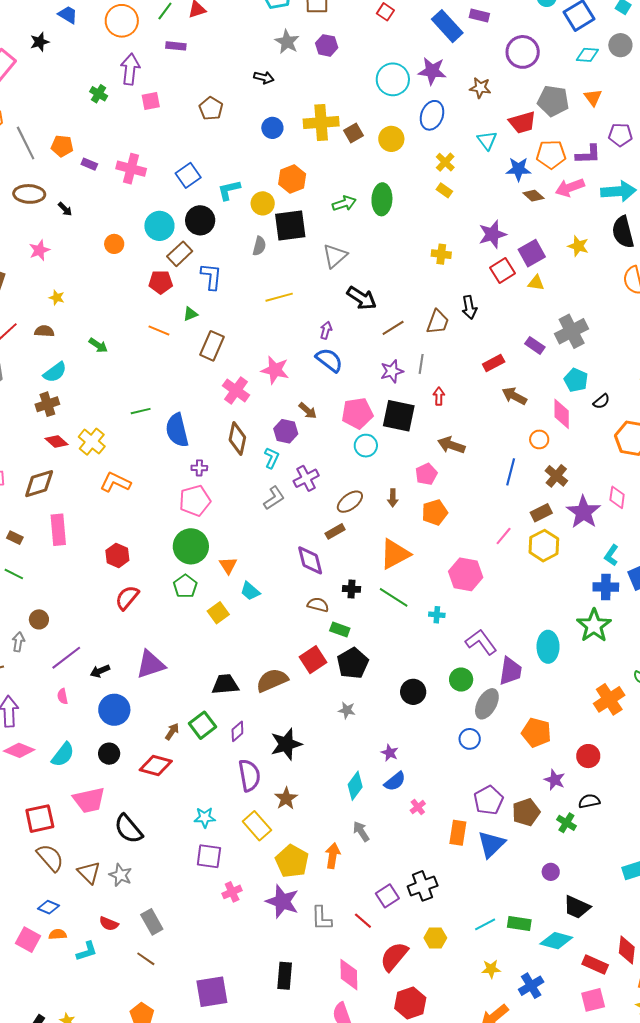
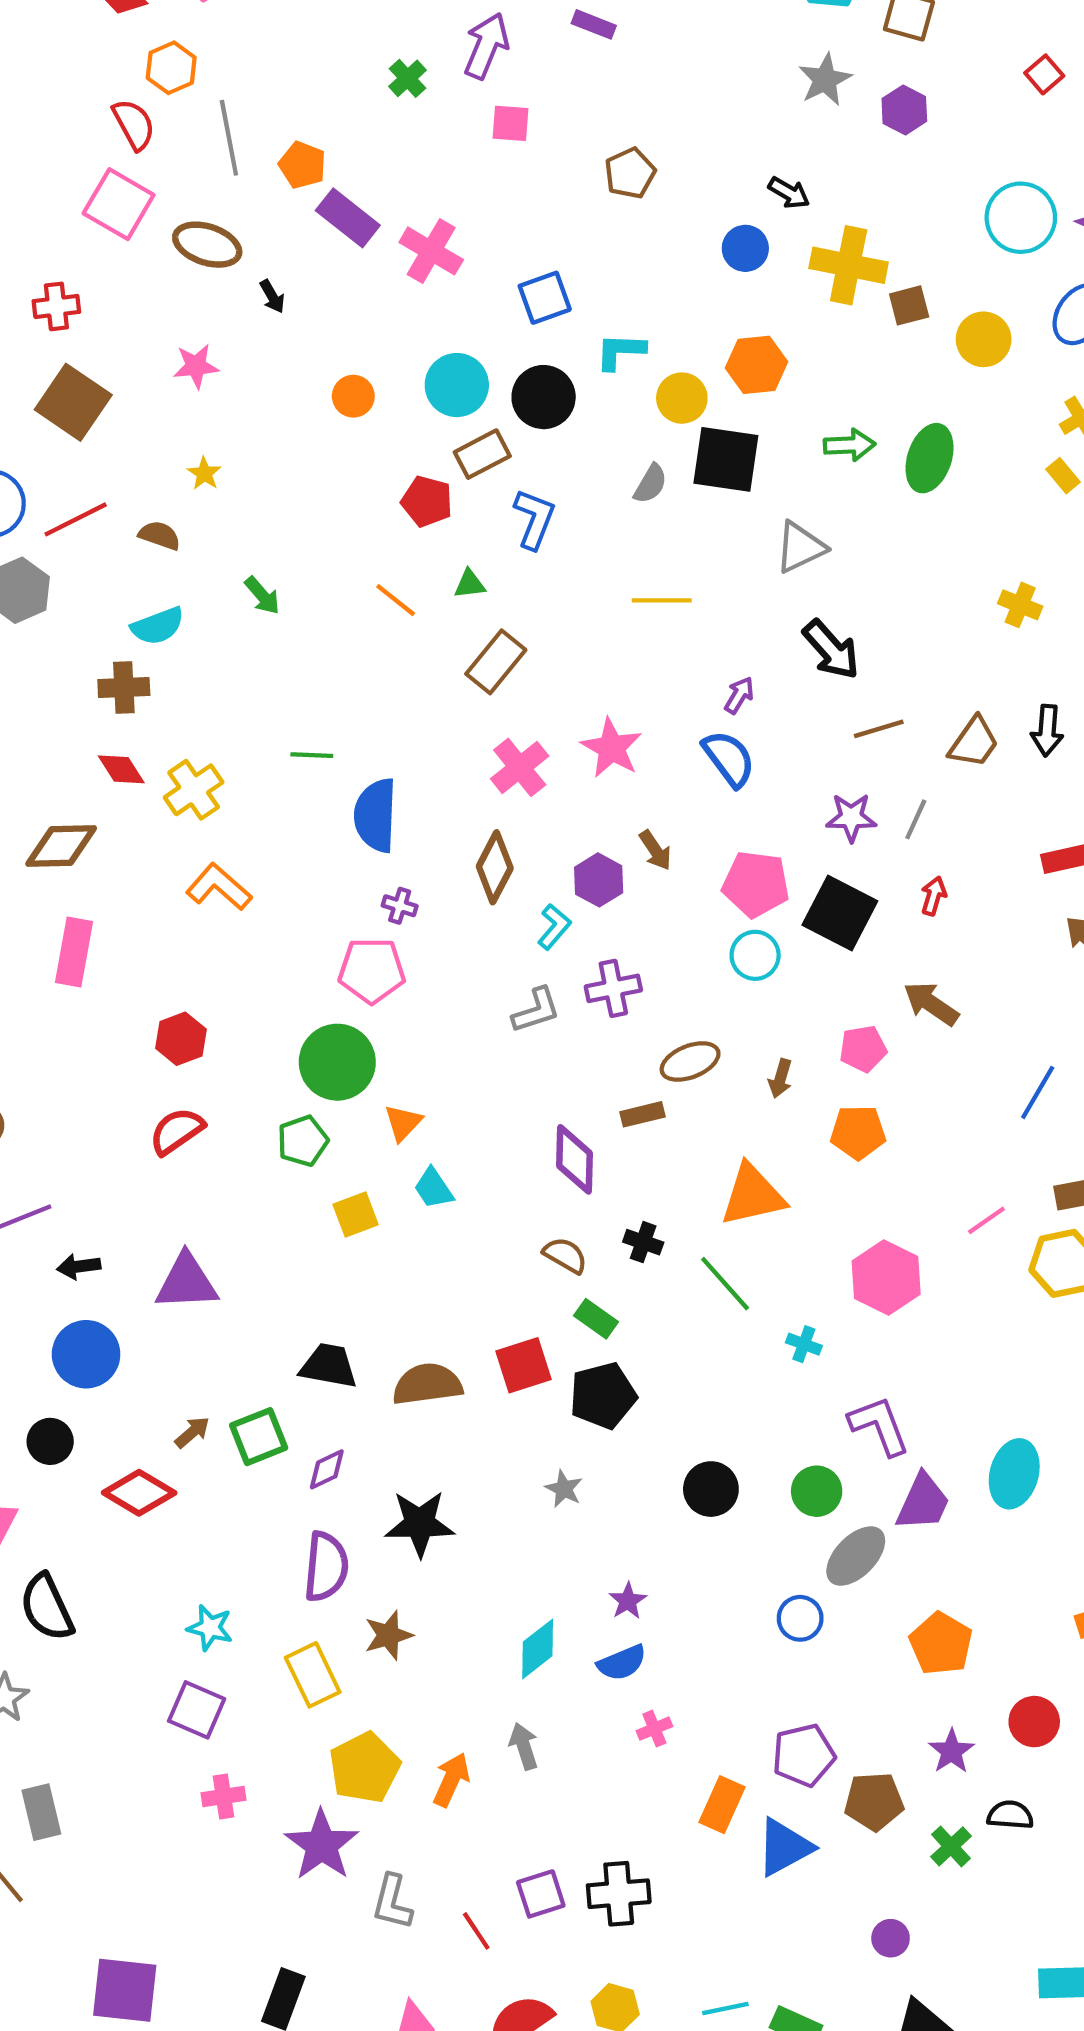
black arrow: (264, 78) -> (789, 193), moved
purple rectangle: (89, 164) -> (348, 218), size x1.8

